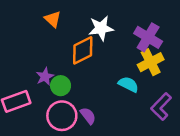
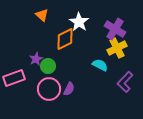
white star: (101, 28) -> (79, 22), turned -30
purple semicircle: (88, 116) -> (69, 89), turned 64

